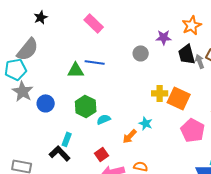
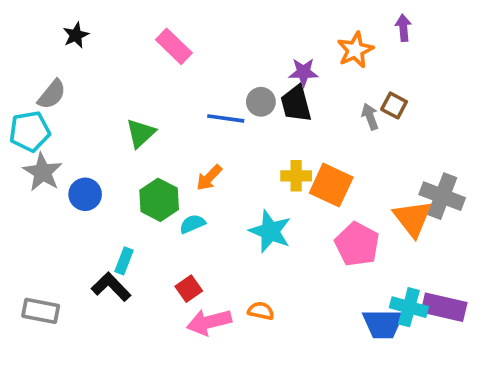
gray semicircle: (28, 49) -> (52, 94), size x0.7
black trapezoid: (187, 54) -> (296, 104), moved
blue line: (95, 62) -> (226, 118), moved
green triangle: (76, 70) -> (141, 133), turned -42
cyan star: (146, 123) -> (270, 231), size x1.6
orange arrow: (130, 136) -> (209, 178), moved

